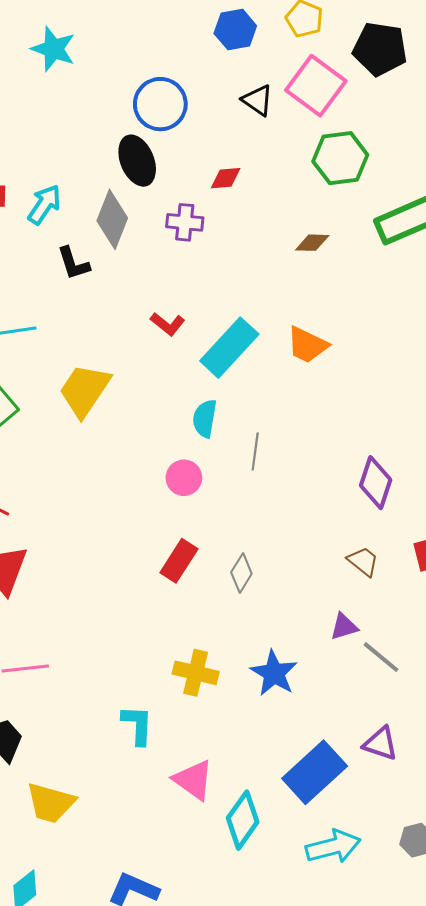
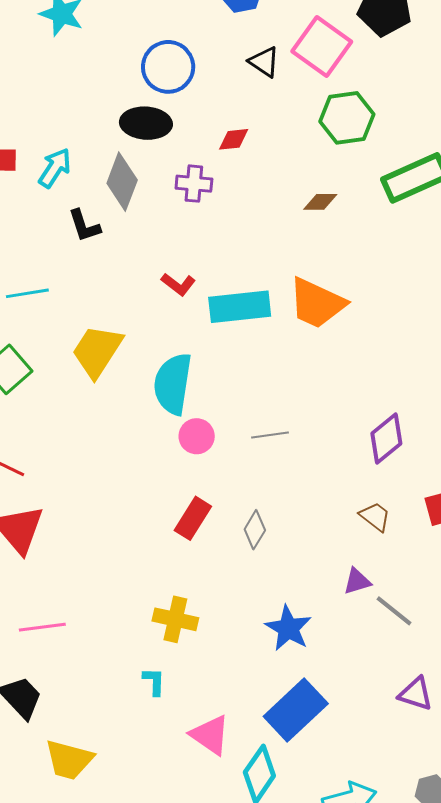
black ellipse: (137, 161) -> (146, 123), turned -63
orange trapezoid: (307, 345) -> (317, 303), size x1.4
cyan rectangle: (229, 348) -> (240, 307), turned 42
cyan semicircle: (205, 418) -> (173, 384), moved, size x1.6
gray line: (255, 451) -> (270, 435), moved, turned 75
purple diamond: (376, 483) -> (386, 438), turned 33
yellow cross: (196, 673) -> (175, 619), moved
cyan L-shape: (137, 725) -> (154, 682), size x0.7
purple triangle: (381, 744) -> (416, 694), moved
blue rectangle: (315, 772) -> (296, 710), moved

